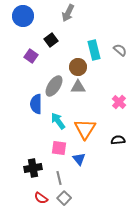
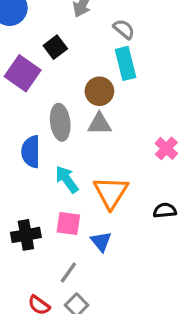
gray semicircle: (120, 50) -> (124, 29), moved
purple square: (31, 56) -> (23, 73), size x1.5
gray ellipse: (54, 86) -> (60, 122), turned -40
black cross: (33, 168) -> (26, 235), moved
gray line: (59, 178) -> (68, 272), turned 48

